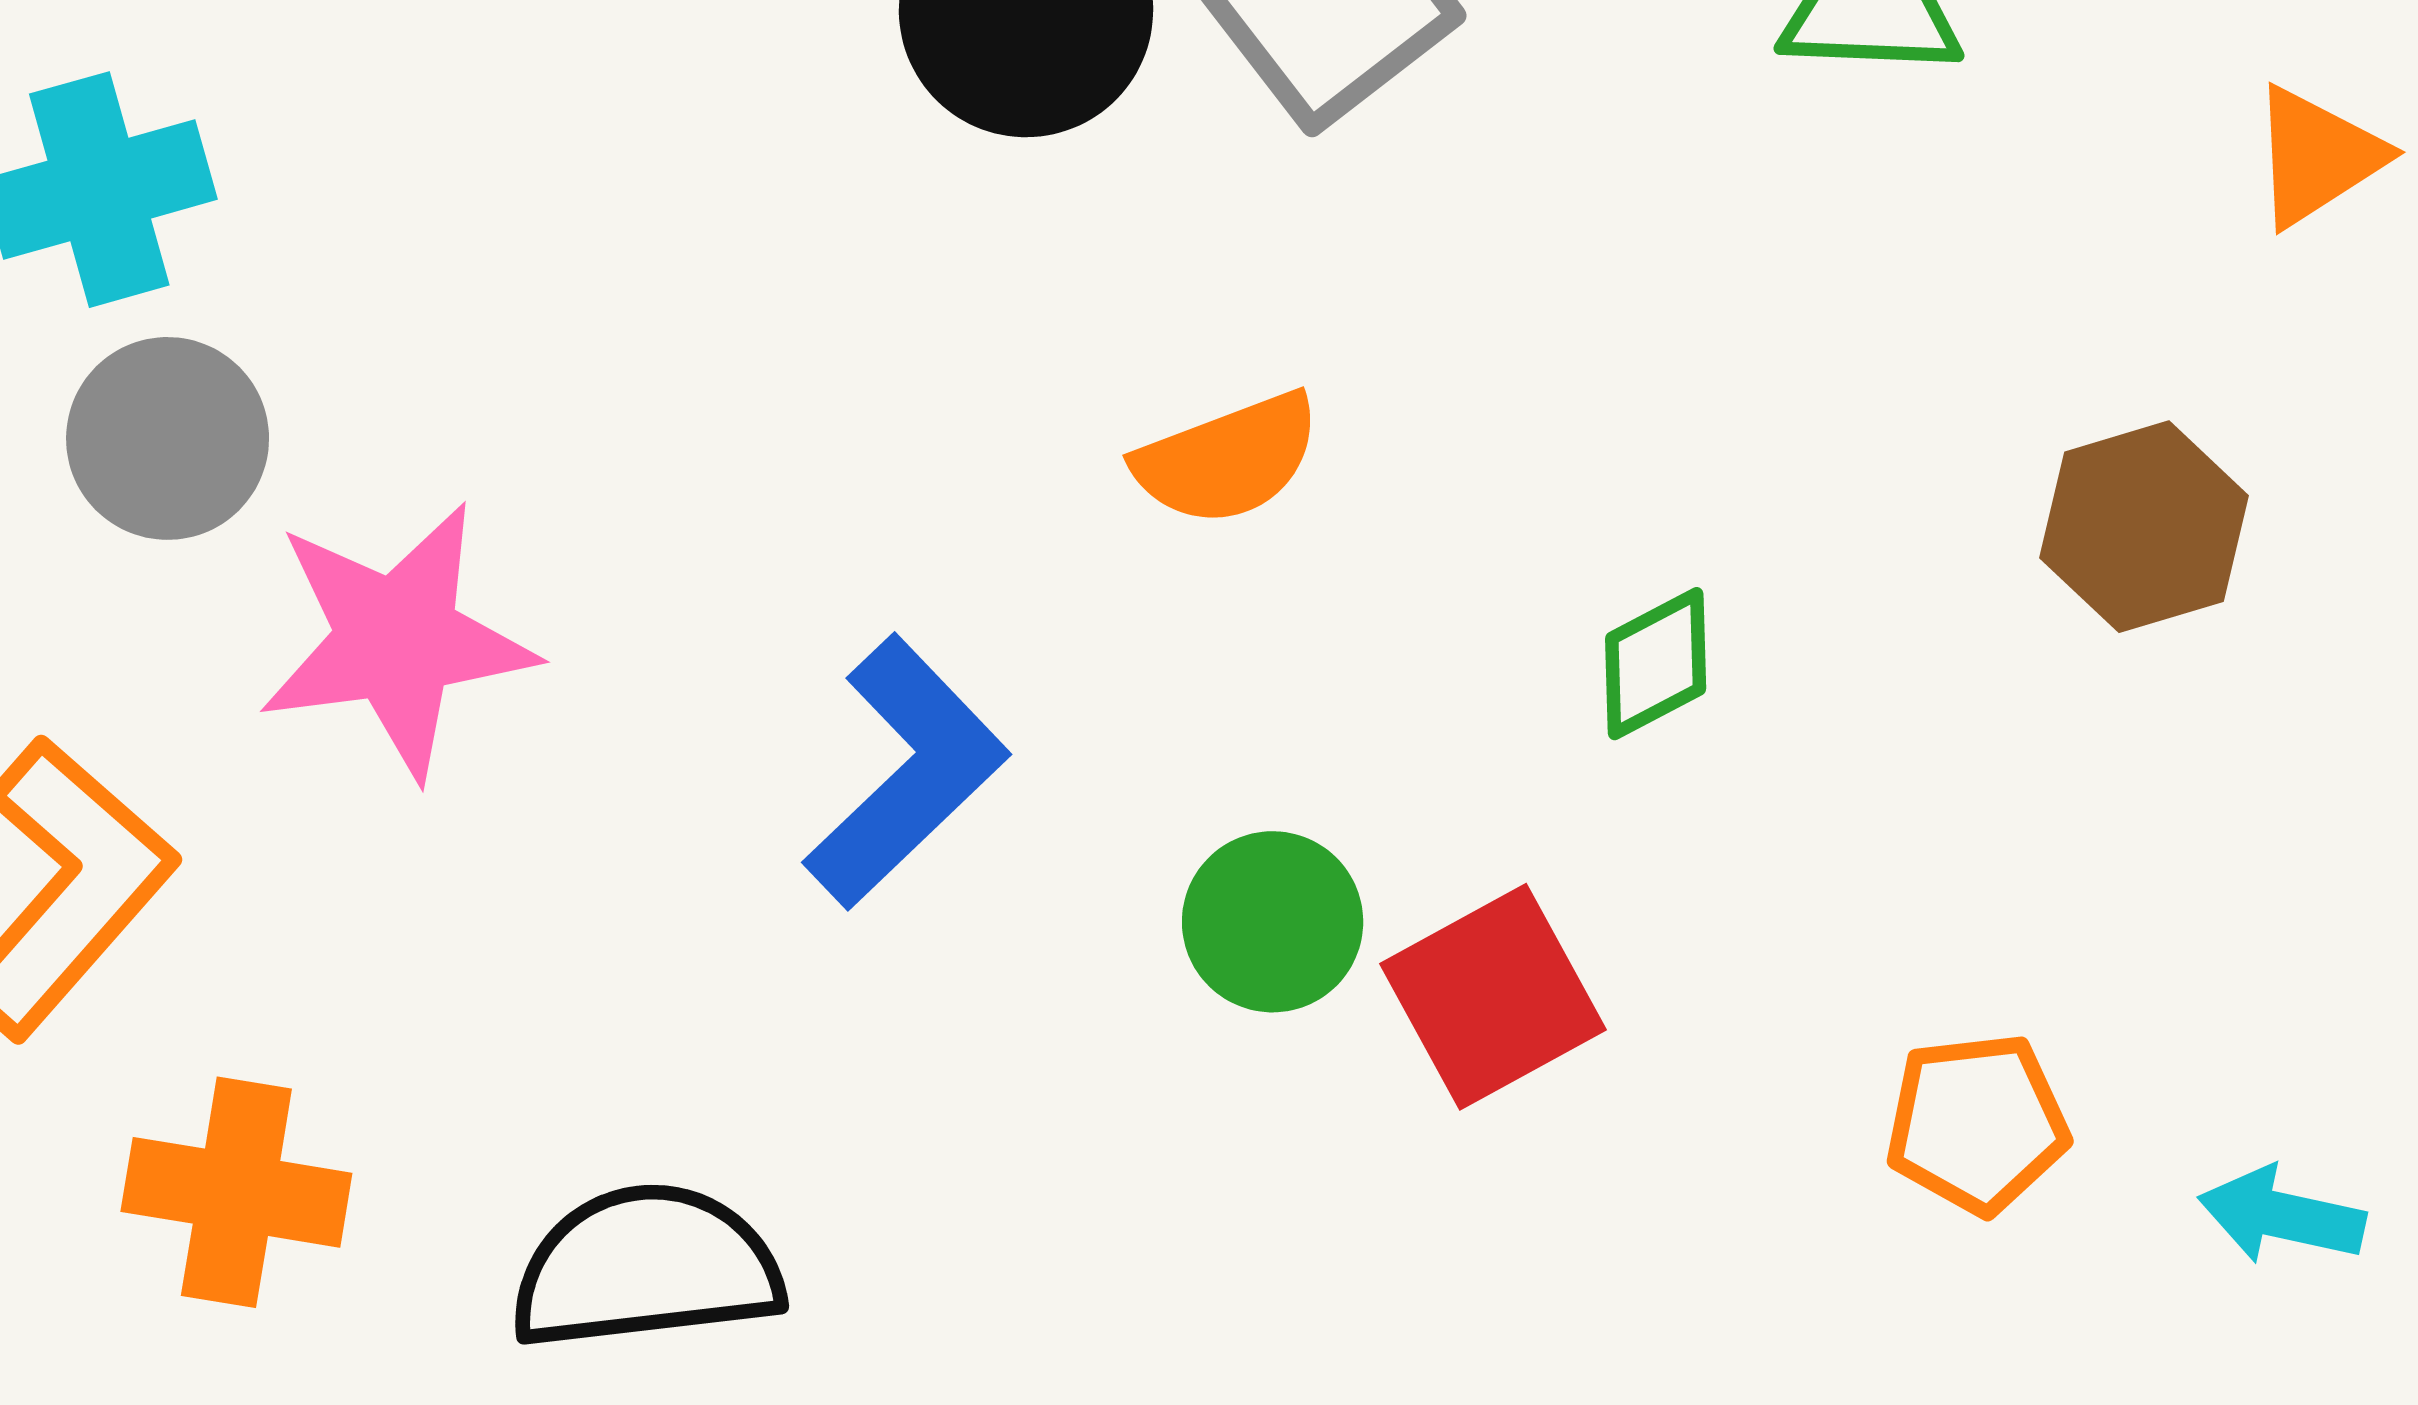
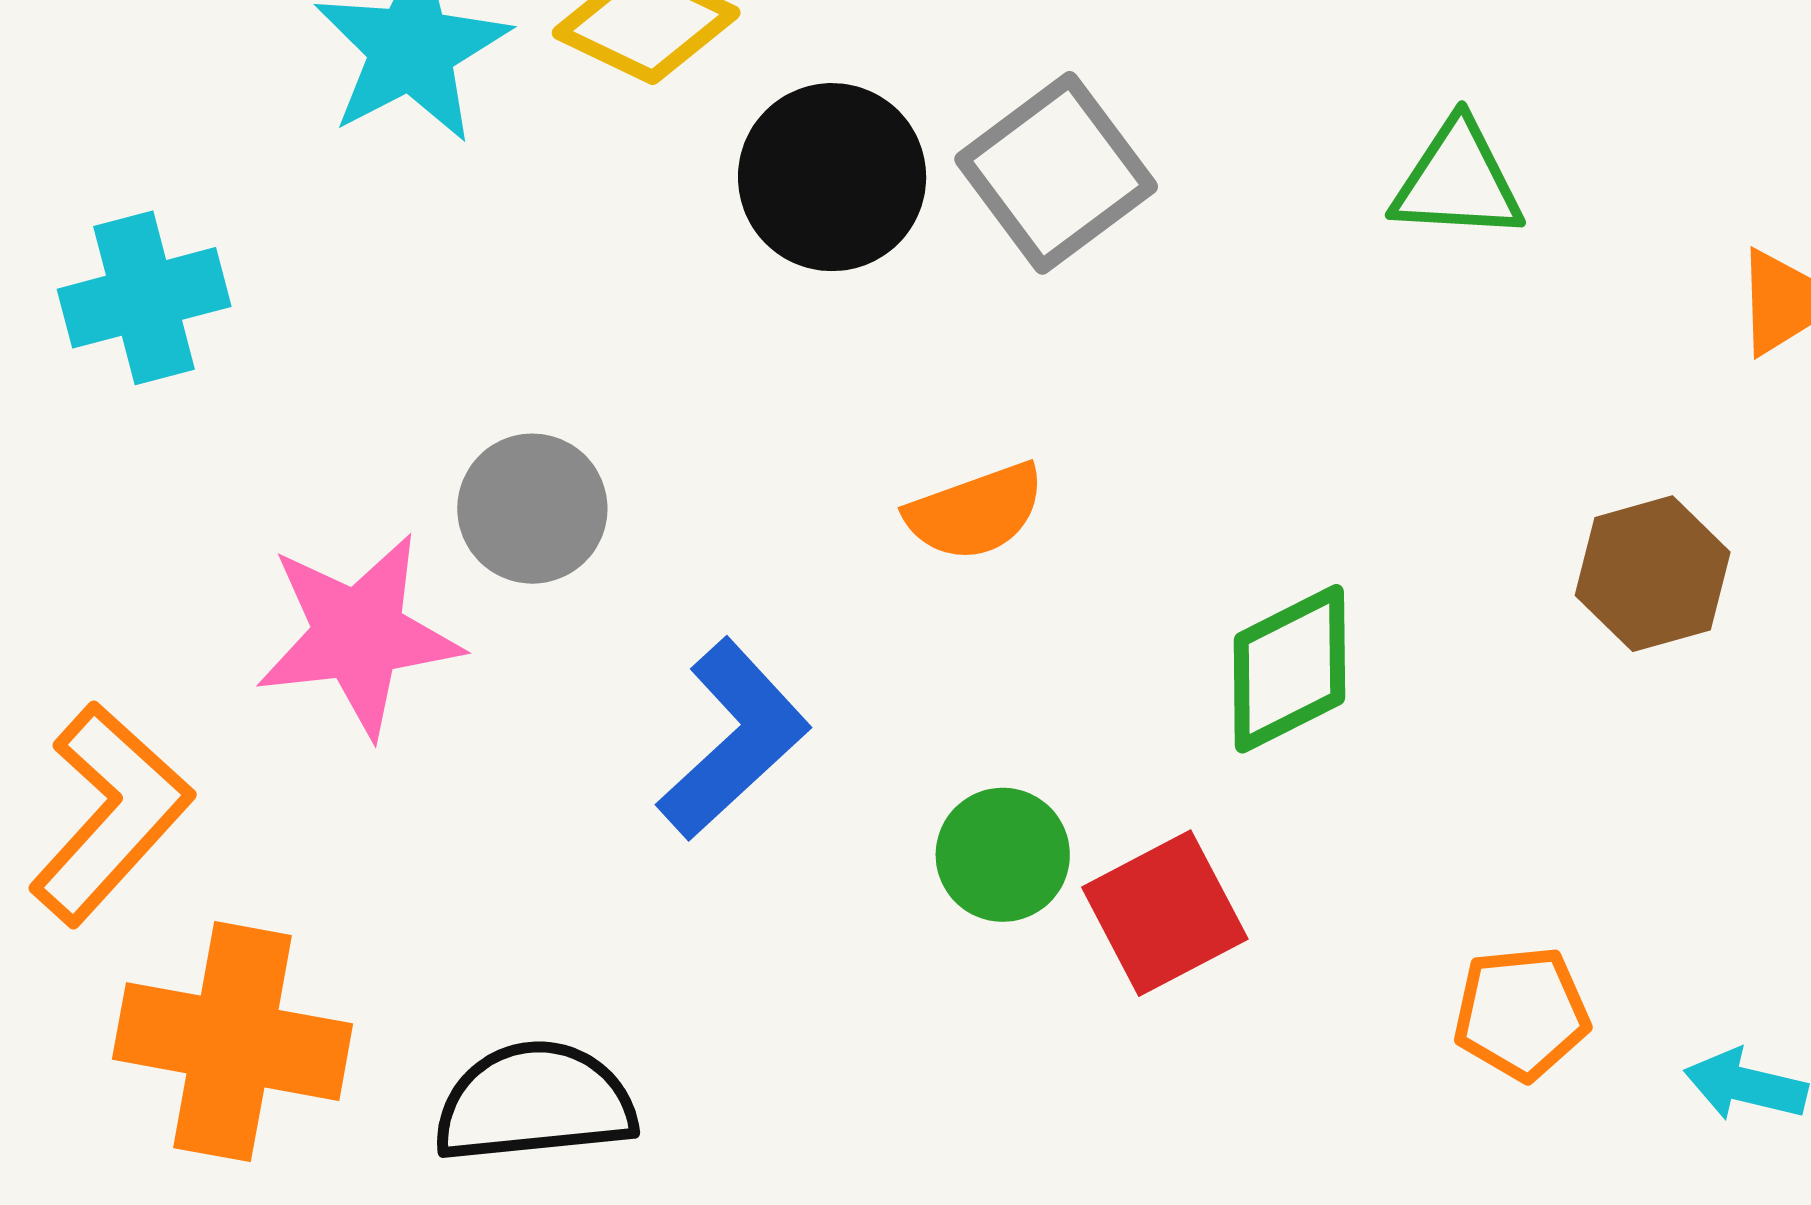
gray circle: (168, 438) -> (532, 509), moved
green diamond: (1656, 664) -> (1289, 669), size x1.5
orange cross: (236, 1192) -> (233, 1042), size x1.4

